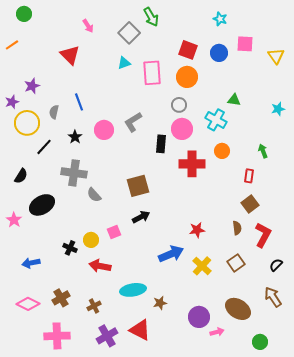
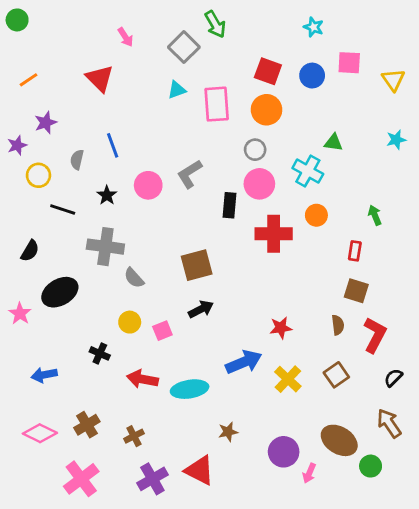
green circle: (24, 14) -> (17, 20), moved
orange line: (12, 45) -> (28, 80), moved
cyan star: (278, 109) -> (396, 140), moved
yellow circle: (27, 123) -> (38, 175), size x0.7
black line: (44, 147) -> (63, 210), turned 66
brown square: (250, 204) -> (356, 291), turned -36
yellow circle: (91, 240) -> (130, 322), moved
cyan ellipse: (133, 290) -> (190, 389), moved
pink arrow: (217, 332) -> (309, 473), turned 128
pink cross: (57, 336) -> (81, 479), turned -35
green circle: (260, 342) -> (371, 466), moved

